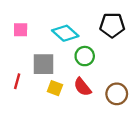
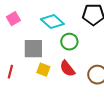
pink square: (21, 30) -> (13, 19), turned -32
red line: (17, 81) -> (10, 72), moved

